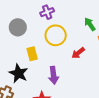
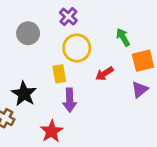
purple cross: (47, 12) -> (68, 17), turned -32
yellow rectangle: (32, 54) -> (59, 74), moved

